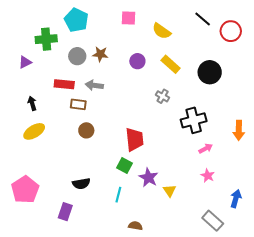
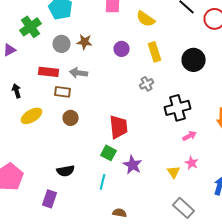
green cross: (46, 39) -> (31, 27), turned -30
yellow rectangle: (171, 64) -> (155, 52), turned 30
gray cross: (163, 96) -> (147, 84), turned 32
yellow ellipse: (34, 131) -> (32, 116), moved
yellow triangle: (170, 191) -> (174, 172), moved
gray rectangle: (213, 221) -> (184, 208), moved

